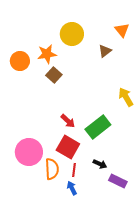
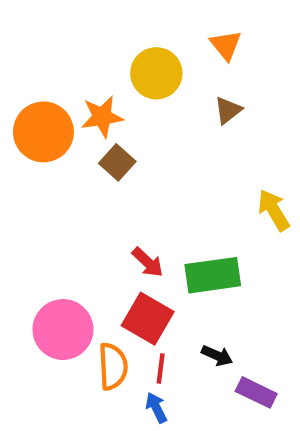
orange triangle: (122, 30) -> (226, 45), moved
orange circle: (20, 61) -> (43, 132), size x1.4
green rectangle: (98, 127) -> (213, 275), turned 30

